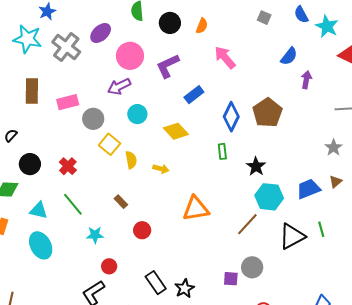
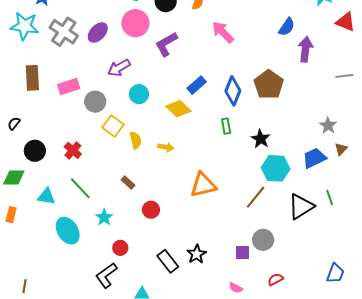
purple ellipse: (101, 33) -> (98, 32), moved
pink circle: (130, 56) -> (135, 23), moved
purple arrow: (306, 80) -> (305, 49), size x1.4
blue rectangle: (194, 95) -> (197, 85), moved
gray star: (333, 148) -> (328, 126), moved
cyan star: (95, 235) -> (104, 217), turned -30
cyan ellipse: (41, 245) -> (68, 231), moved
black star: (185, 288) -> (197, 254), moved

